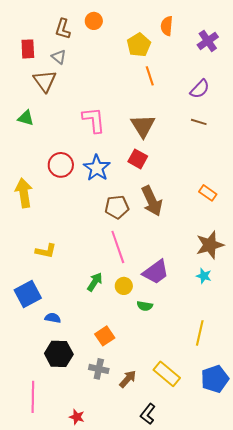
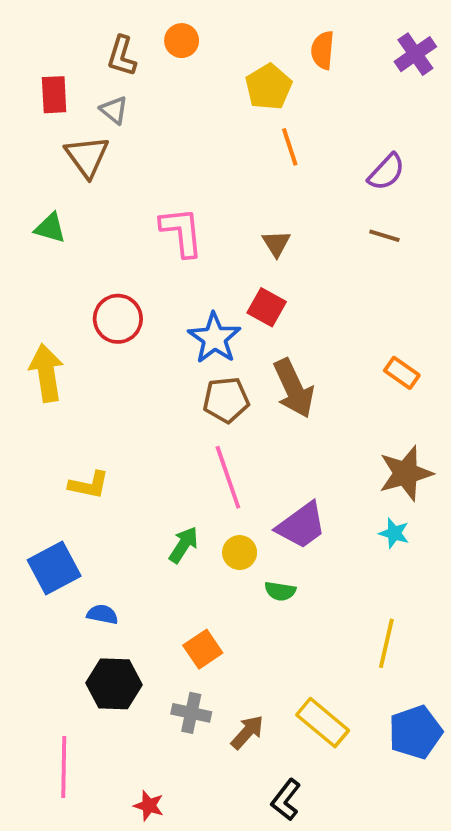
purple cross: (208, 41) -> (415, 54), moved
brown triangle: (143, 126) -> (276, 243), size x0.6
blue star: (97, 168) -> (214, 338), moved

